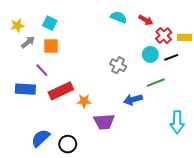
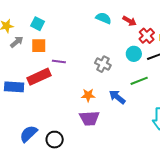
purple line: (42, 70) -> (59, 61), moved, turned -40
red rectangle: (61, 91) -> (39, 77), moved
blue arrow: (133, 100) -> (117, 97), turned 54
orange star: (84, 101) -> (88, 95), moved

